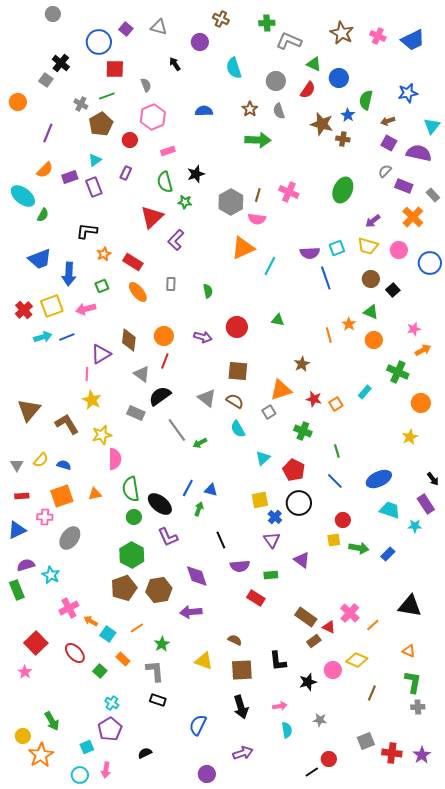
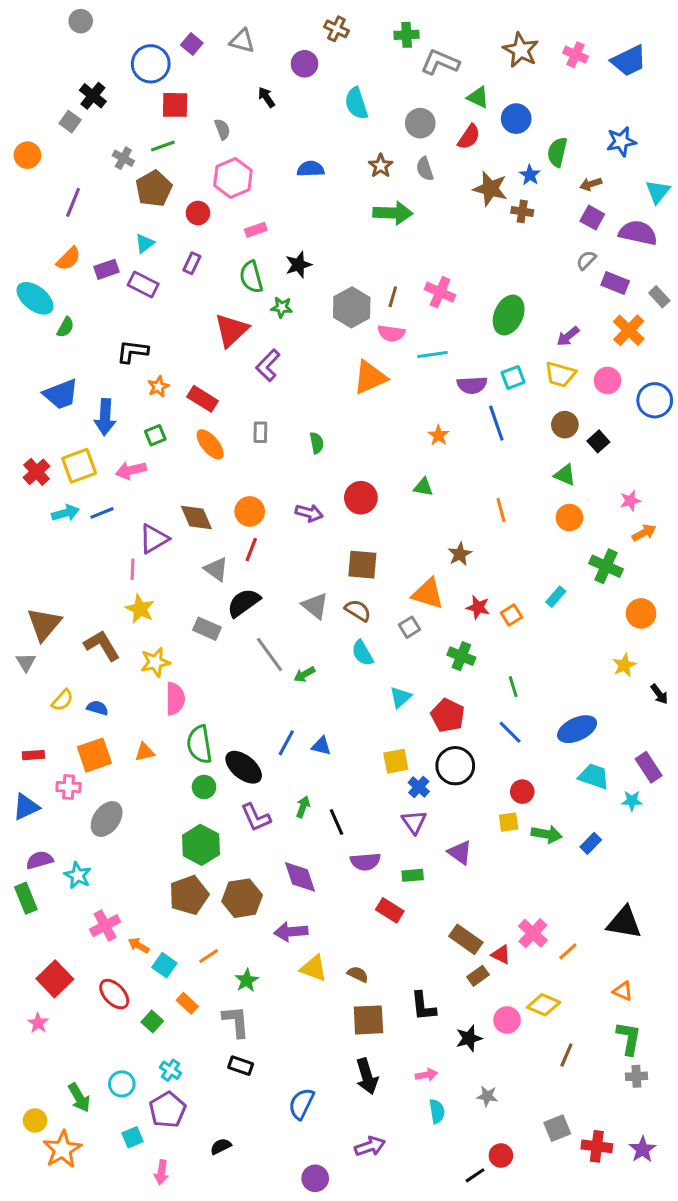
purple rectangle: (94, 187) -> (143, 285), turned -42
green ellipse: (343, 190) -> (509, 315), moved
cyan line: (270, 266) -> (432, 355), moved, turned 54
orange star: (349, 324) -> (439, 435), moved
brown diamond: (129, 340) -> (196, 518), turned -30
orange triangle: (281, 390) -> (428, 594), turned 35
gray triangle: (17, 465) -> (26, 662), moved
black arrow: (433, 479) -> (659, 694), moved
green arrow: (199, 509) -> (303, 807), moved
yellow triangle: (204, 661) -> (314, 968), moved
cyan circle: (80, 775) -> (122, 1084), moved

